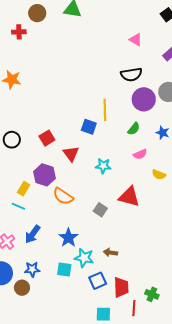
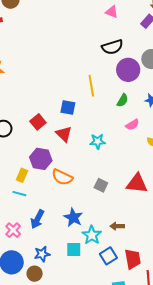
blue square: (89, 127) -> (68, 108), moved
red triangle: (129, 197) -> (137, 183), moved
cyan star: (84, 258) -> (92, 235), turned 30

